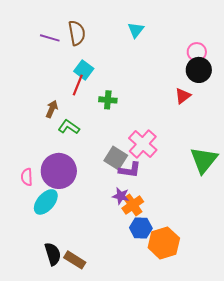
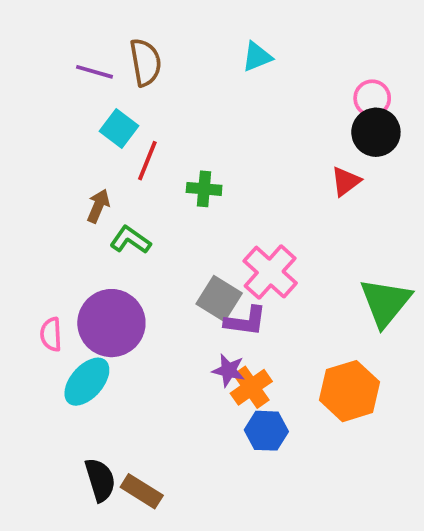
cyan triangle: (136, 30) -> (257, 57), turned 30
cyan square: (84, 70) -> (119, 128), moved
orange hexagon: (164, 243) -> (349, 391), moved

